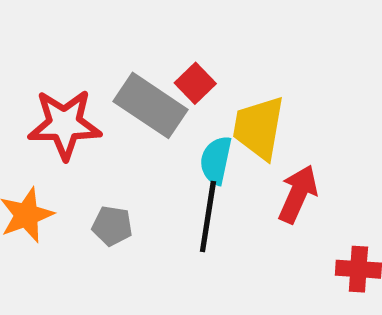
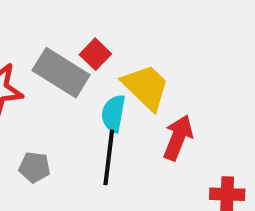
yellow trapezoid: (259, 128) -> (146, 87), turned 126

